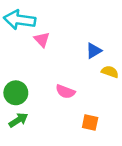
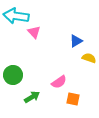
pink semicircle: (65, 92) -> (59, 82), moved, turned -56
green arrow: (18, 120) -> (32, 97), moved

